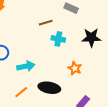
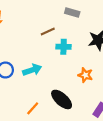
cyan arrow: (26, 66) -> (32, 70), moved
black ellipse: (49, 88) -> (62, 99), turned 40

